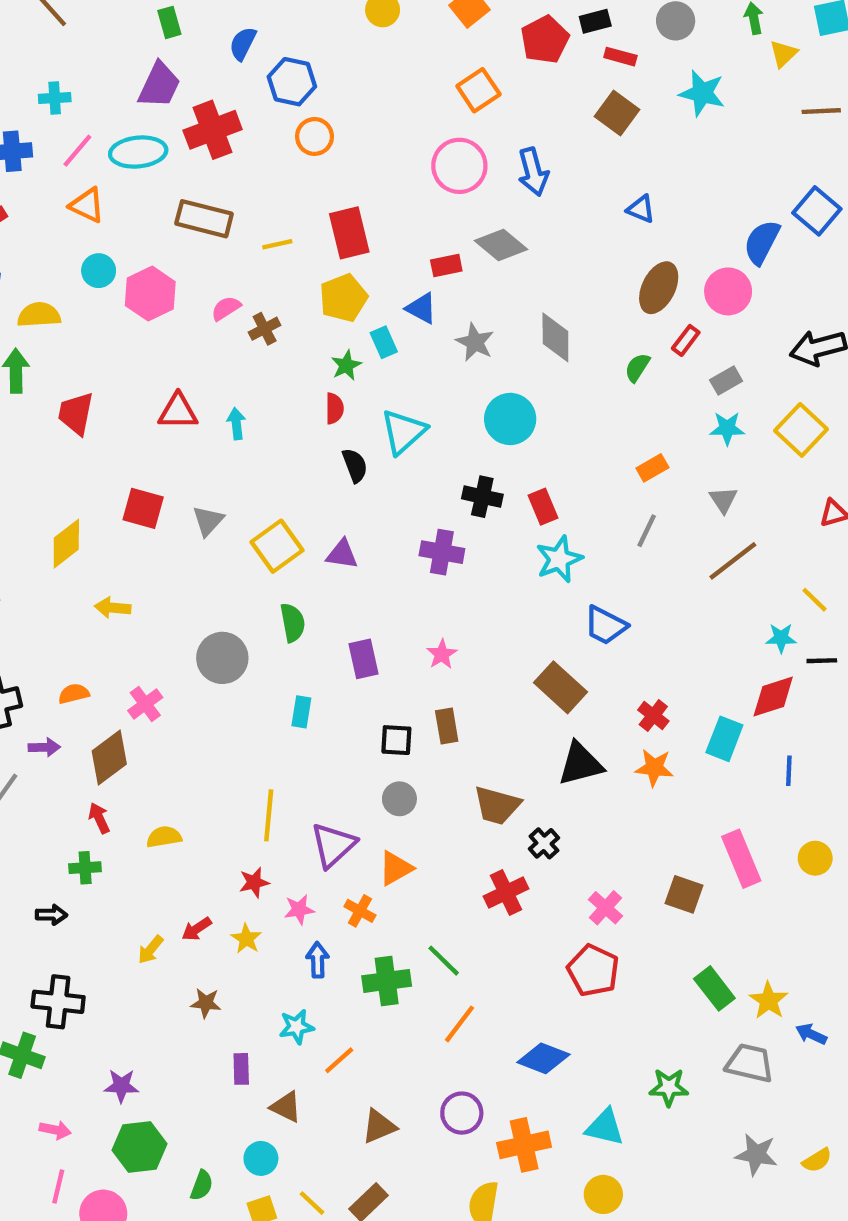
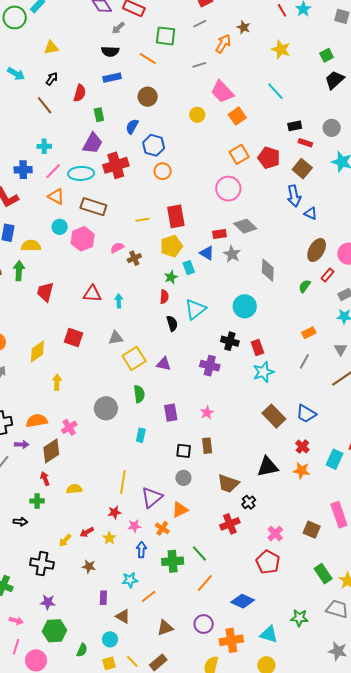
red pentagon: (545, 40) -> (269, 158), moved, turned -30
blue arrow: (533, 172) -> (294, 196), moved
brown rectangle: (204, 219) -> (93, 207), moved
gray star: (475, 342) -> (232, 254), moved
gray triangle: (208, 521) -> (116, 338), moved, turned 35
yellow arrow: (113, 608) -> (57, 382), turned 84
blue trapezoid: (605, 625) -> (306, 414), moved
brown rectangle: (561, 687) -> (274, 416), moved
orange semicircle: (74, 694) -> (37, 421), size x1.5
black cross: (58, 1002) -> (42, 564), moved

